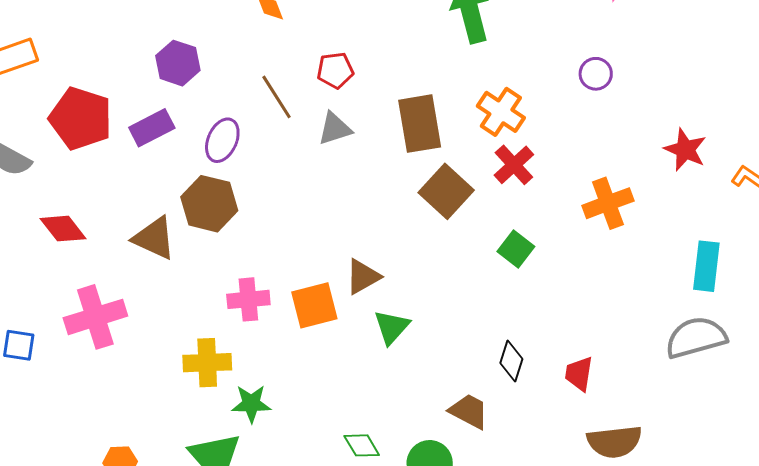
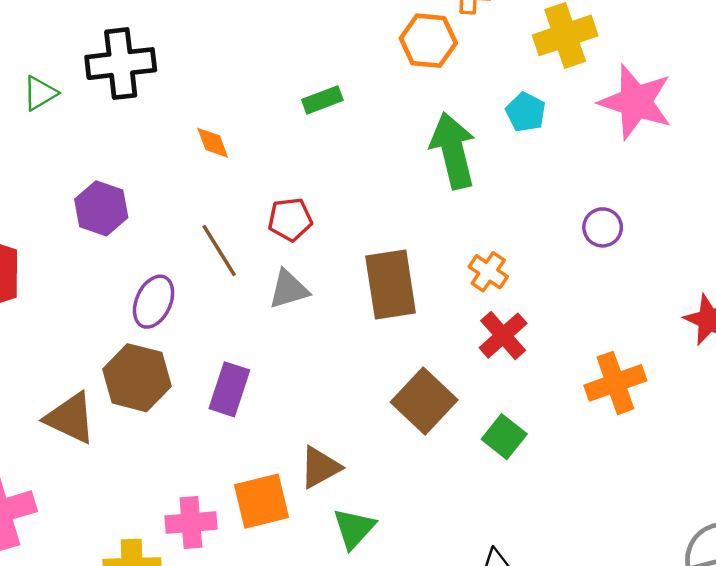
orange cross: (501, 112) -> (488, 272), size x0.7
purple rectangle: (152, 128) -> (229, 389), moved, turned -45
brown square: (446, 191) -> (424, 401), moved
pink cross: (248, 299) -> (191, 523), moved

